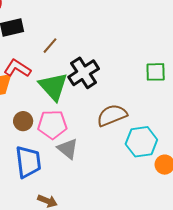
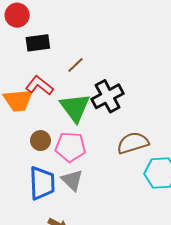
gray triangle: (68, 149) -> (72, 180), moved

